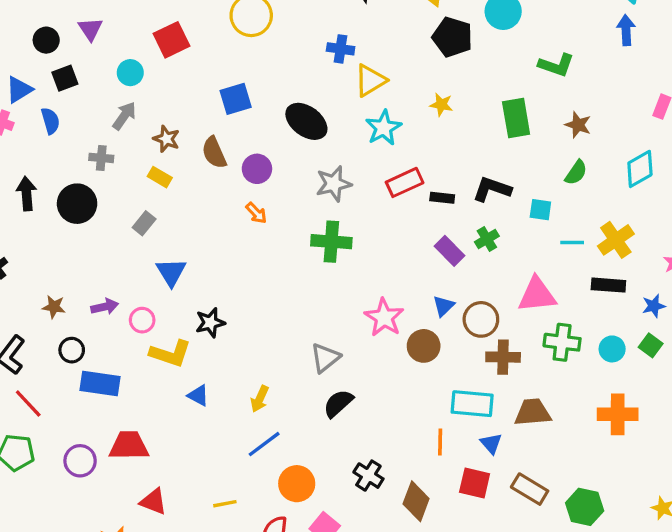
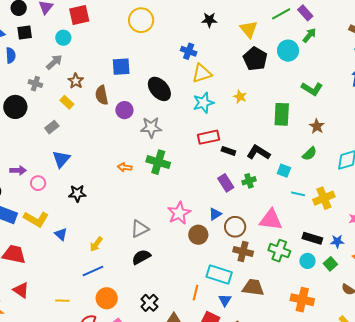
red square: (172, 40) -> (79, 15), moved
gray star: (334, 184) -> (151, 127), moved
orange arrow: (256, 213) -> (125, 167), moved, turned 128
black rectangle: (608, 285) -> (312, 238), moved
yellow L-shape: (170, 354) -> (36, 219), moved

